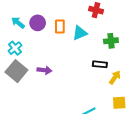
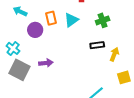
cyan arrow: (18, 23) -> (20, 11), moved
purple circle: (38, 23) -> (35, 30), moved

